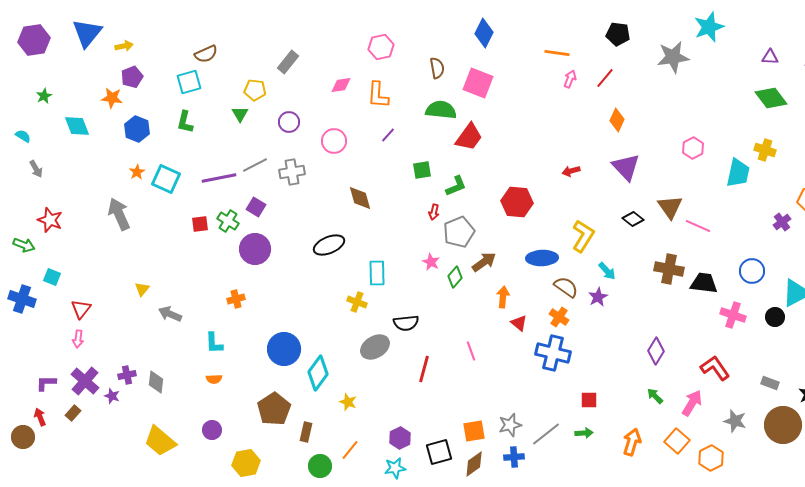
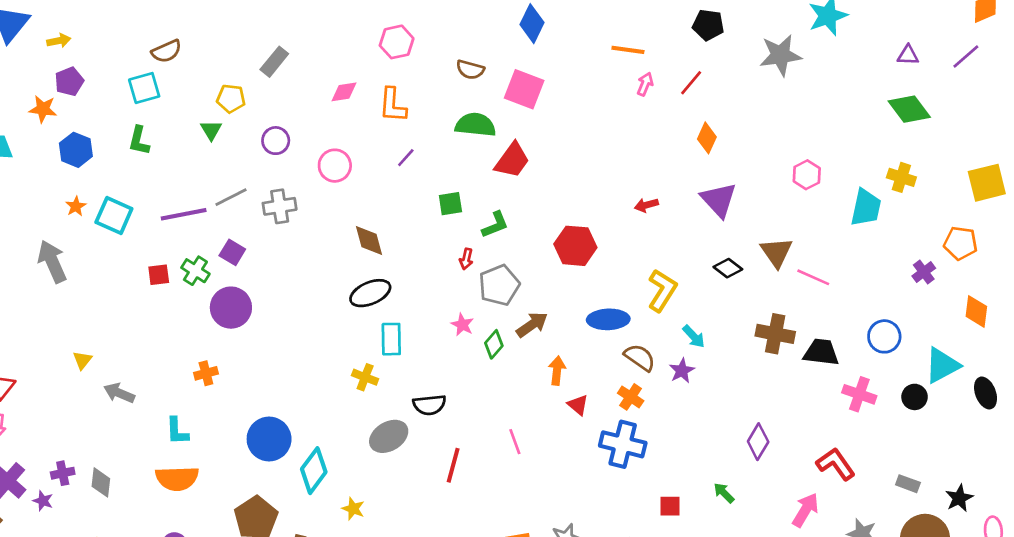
brown semicircle: (437, 68) -> (470, 70), turned 115
black ellipse: (329, 245) -> (370, 293), moved
orange semicircle: (214, 379) -> (177, 478), size x2.0
green arrow: (655, 396) -> (724, 493), moved

